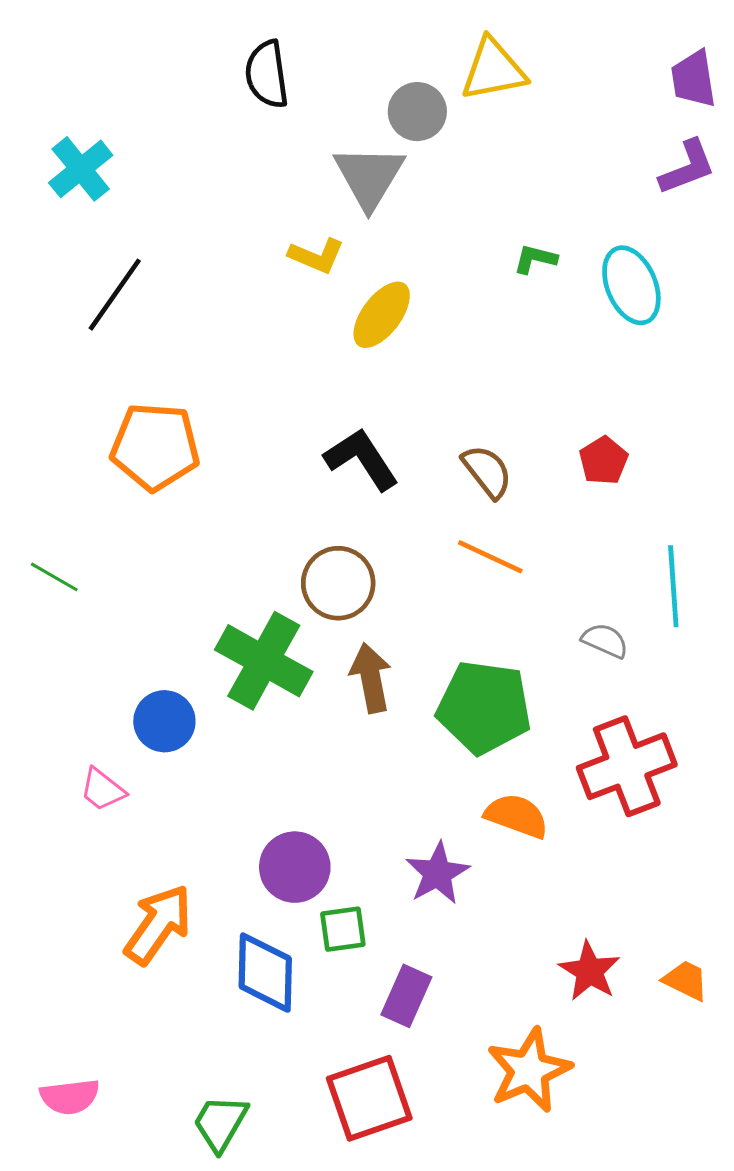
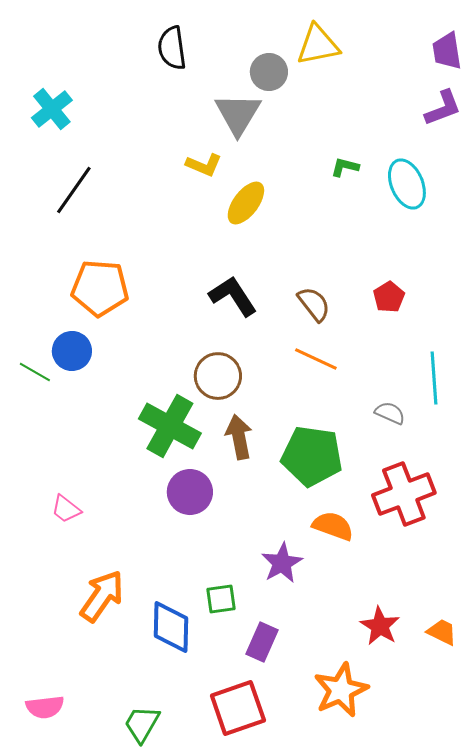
blue circle: (164, 721) -> (72, 351), moved
purple circle: (295, 867) -> (190, 492), moved

